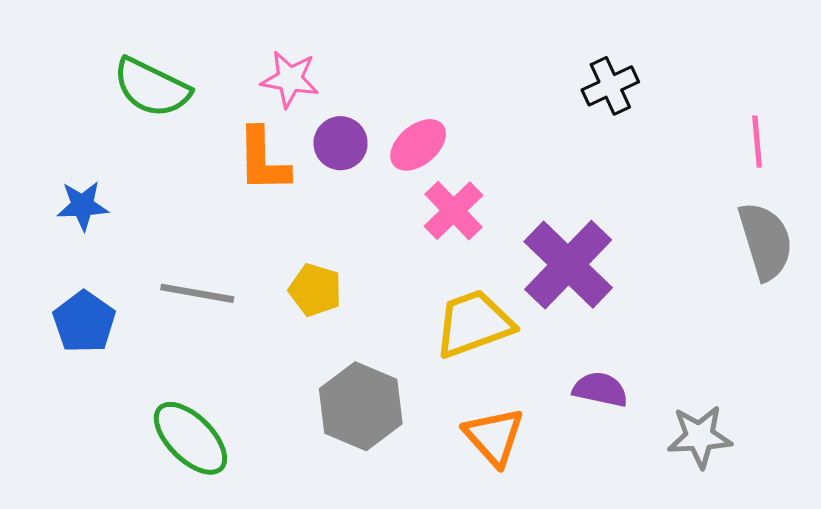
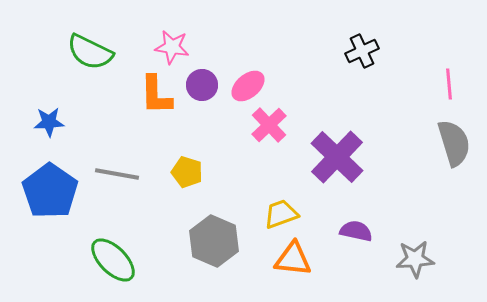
blue pentagon: (84, 322) -> (50, 191), size x1.5
yellow trapezoid: (474, 324) -> (281, 214), moved, size x0.7
orange triangle: (494, 437) -> (293, 259), turned -42

